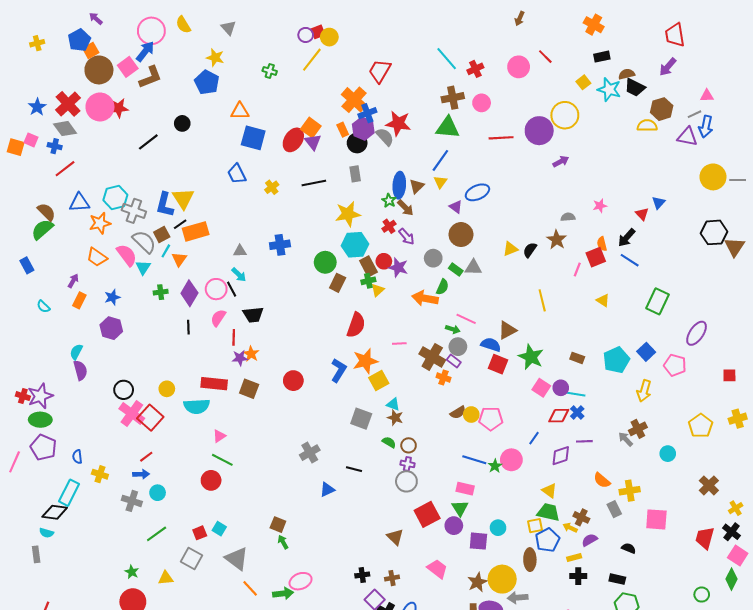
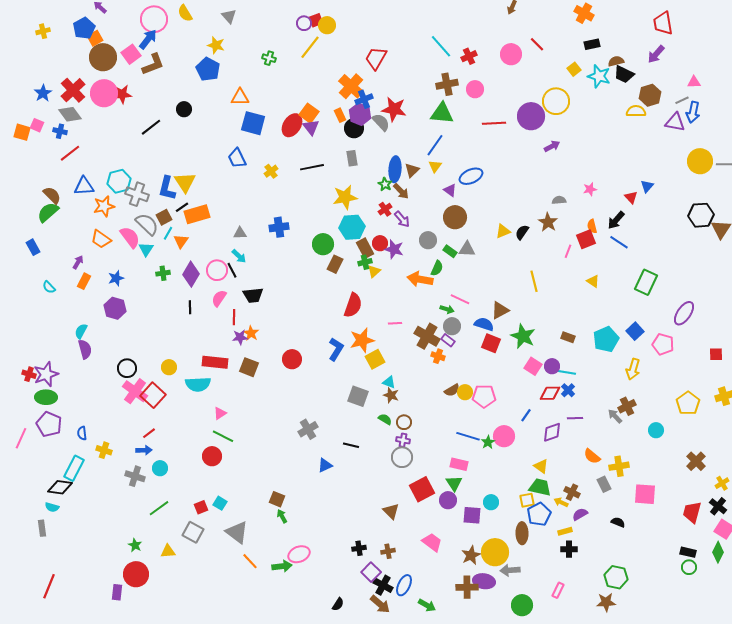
black rectangle: (617, 579) -> (688, 552), moved

